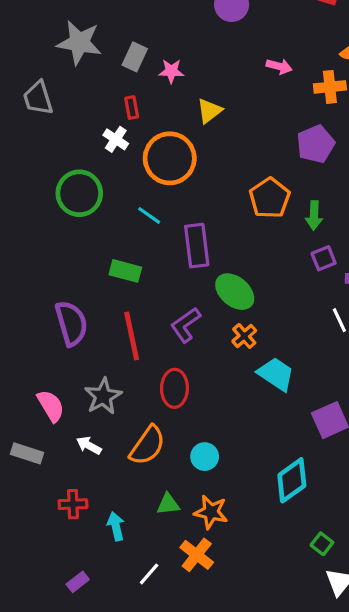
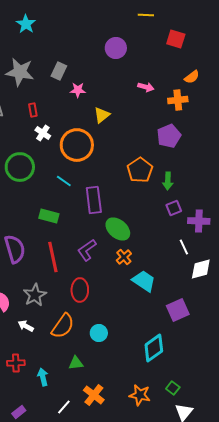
gray rectangle: (135, 57) -> (59, 71), moved
red rectangle: (132, 108) -> (33, 110), moved
orange star: (211, 512) -> (140, 395), moved

